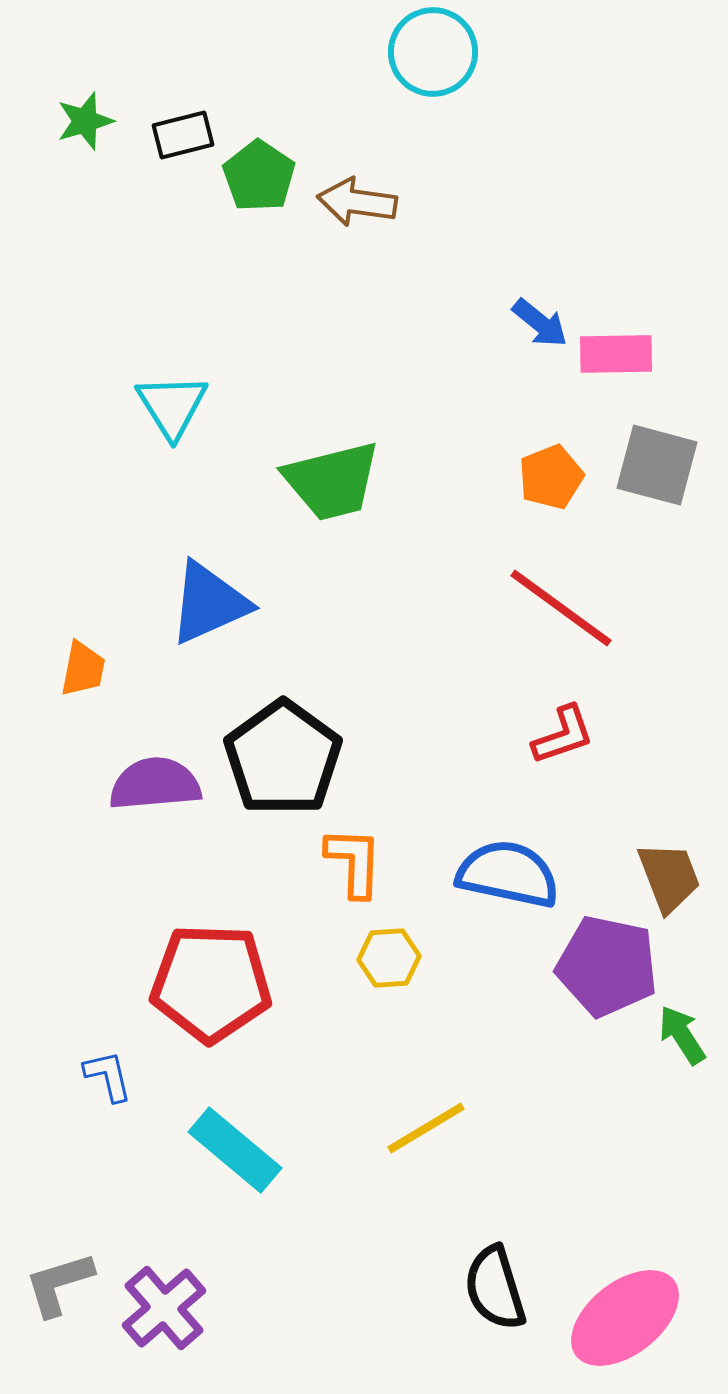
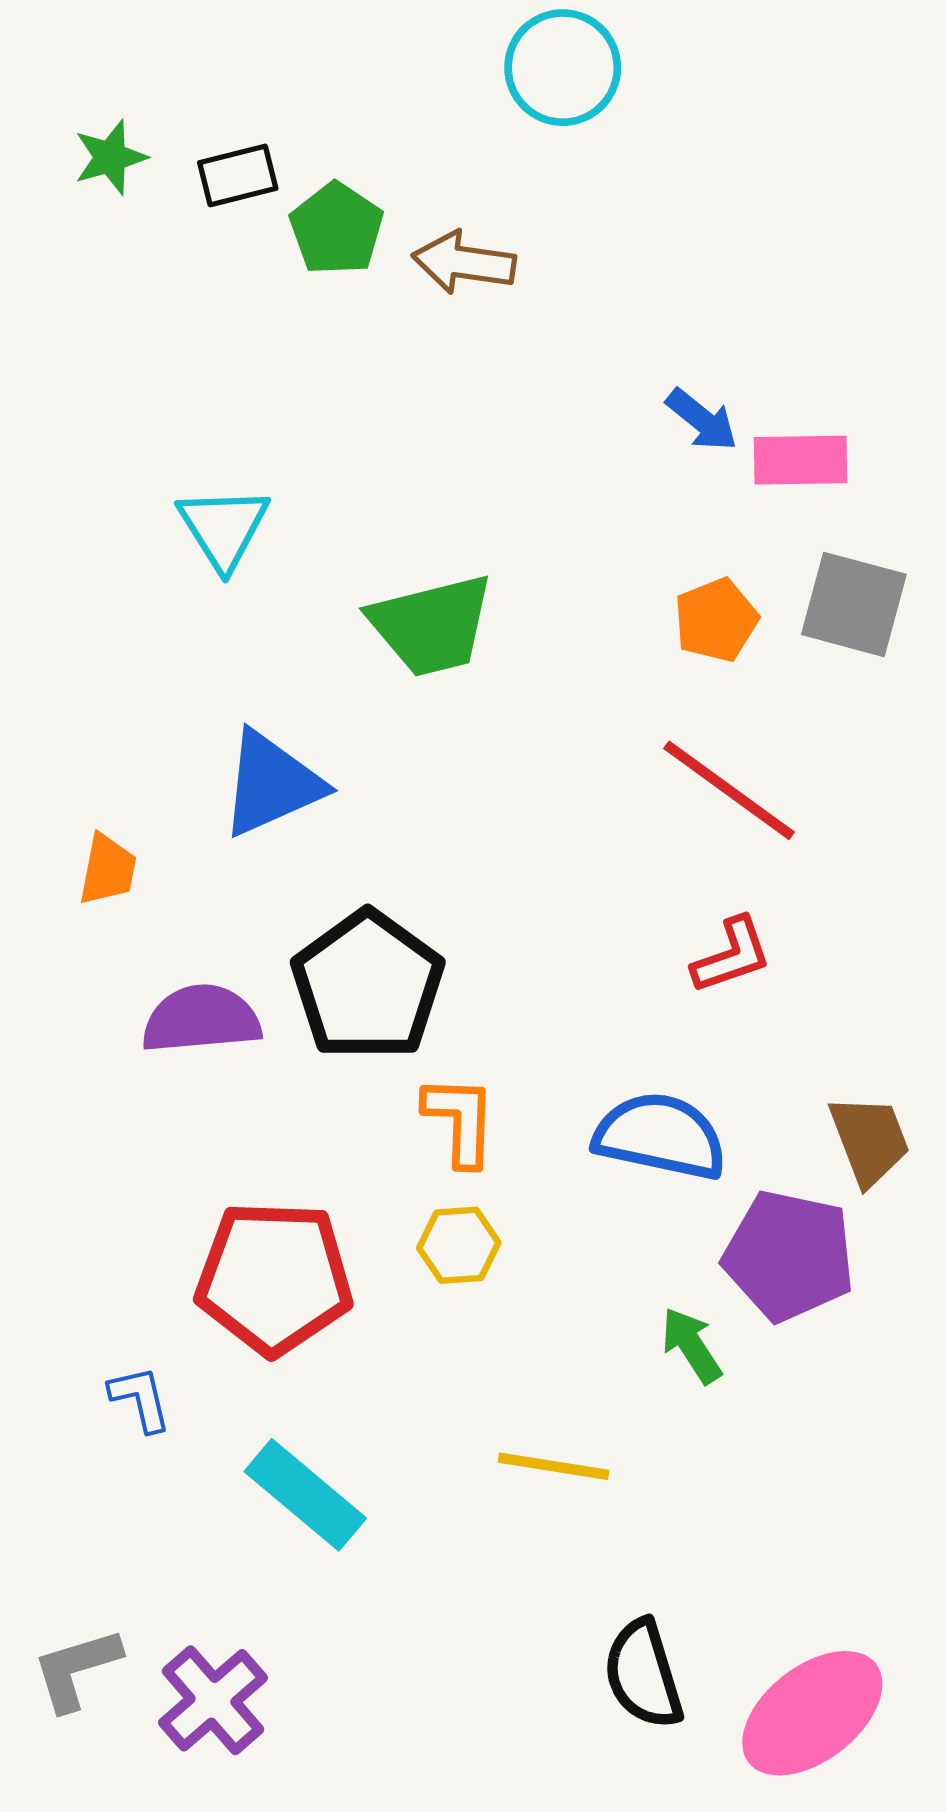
yellow hexagon: (389, 958) -> (459, 1245), moved
green arrow: (682, 1035) -> (691, 1345), moved
yellow line: (426, 1128) -> (554, 1466), turned 40

